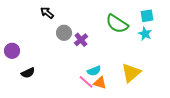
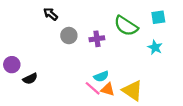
cyan star: (145, 34) -> (155, 47), moved
purple cross: (81, 40) -> (97, 39), moved, turned 32
purple circle: (12, 51) -> (12, 65), moved
yellow triangle: (131, 73) -> (132, 90), moved, turned -45

